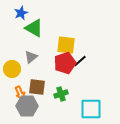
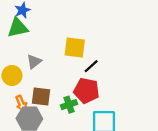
green triangle: (34, 28) -> (18, 28), moved, turned -42
red pentagon: (65, 63) -> (86, 91), moved, turned 30

